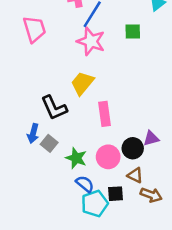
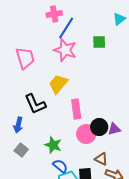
pink trapezoid: (34, 29) -> (25, 58), moved
gray square: (49, 143) -> (21, 150), moved
black circle: (133, 148) -> (99, 127), moved
pink circle: (108, 157) -> (86, 134), moved

